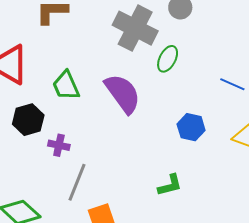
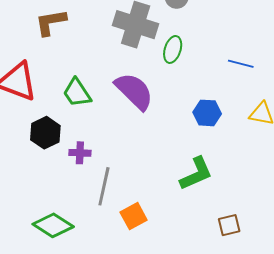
green L-shape: (170, 185) -> (196, 174), size x1.4

